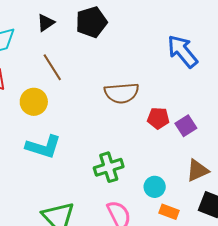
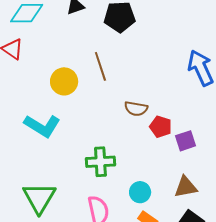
brown line: (52, 67) -> (100, 66), moved
brown semicircle: (122, 93) -> (136, 109), moved, size x0.7
yellow circle: (34, 102) -> (64, 81), moved

